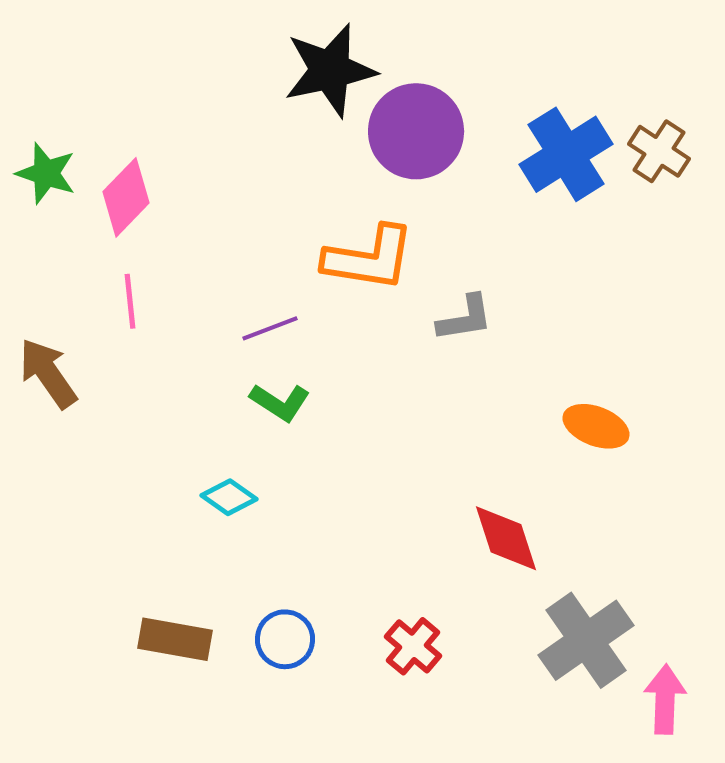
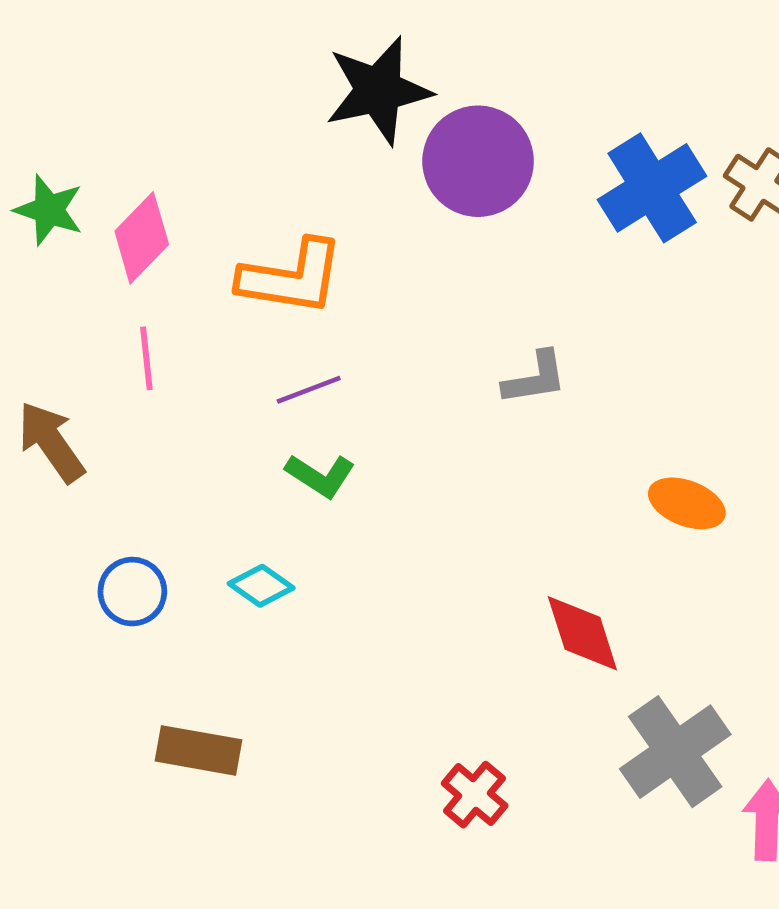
orange L-shape: (369, 258) -> (291, 277), moved
blue circle: (285, 639) -> (132, 592), moved
red cross: (413, 646) -> (475, 795), moved

